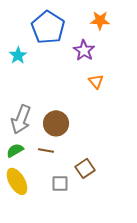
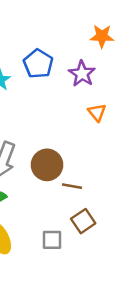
blue pentagon: (48, 27) -> (38, 64), moved, size x0.7
brown line: (46, 150) -> (72, 186), moved

